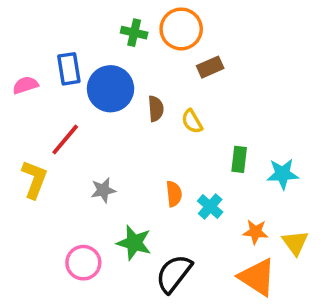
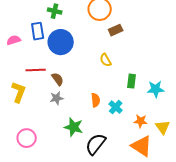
green cross: (134, 33) -> (55, 11), moved
brown semicircle: (156, 109) -> (58, 79), moved, turned -32
red line: (65, 139) -> (36, 70), turned 48
pink circle: (83, 263) -> (27, 138), moved

